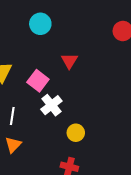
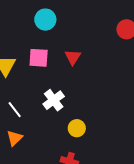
pink square: (38, 81) -> (39, 58), moved, turned -35
white line: (12, 116) -> (15, 110), turned -48

